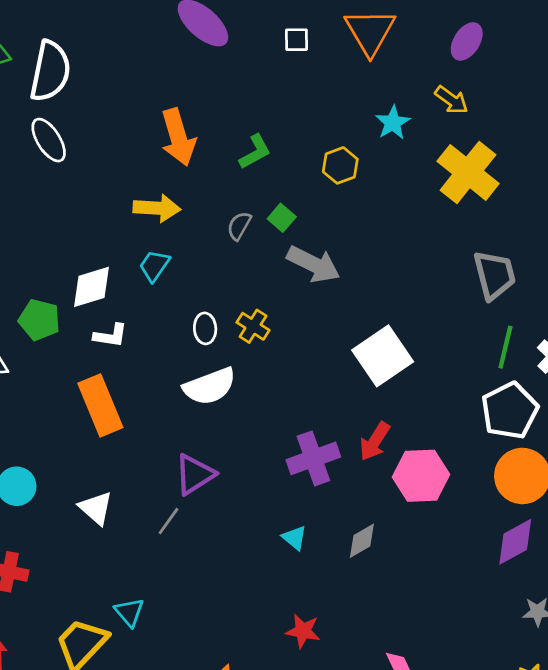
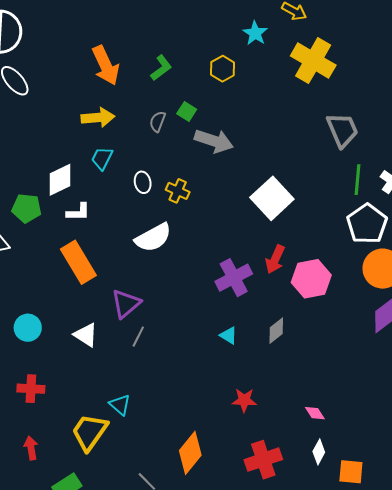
white ellipse: (205, 328) -> (143, 182), moved
purple triangle: (194, 474) -> (126, 304), moved

